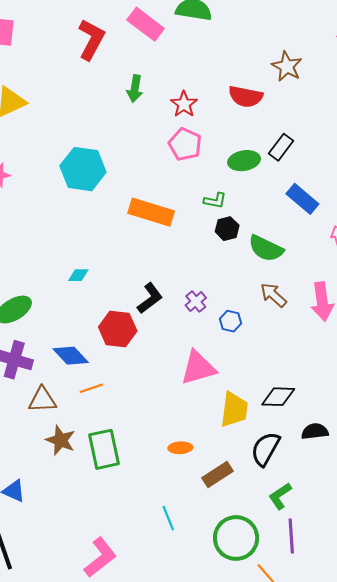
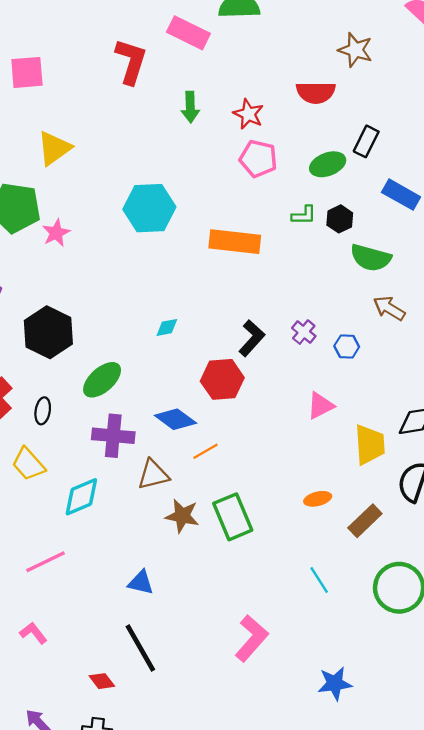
black hexagon: (227, 229) -> (340, 219), moved
pink triangle: (198, 368) -> (320, 406), size x0.7

